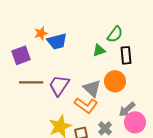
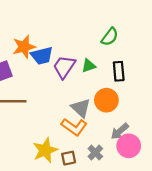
orange star: (41, 33) -> (24, 47), size x1.5
green semicircle: (115, 34) -> (110, 37), moved
purple trapezoid: (59, 85) -> (64, 67), moved

